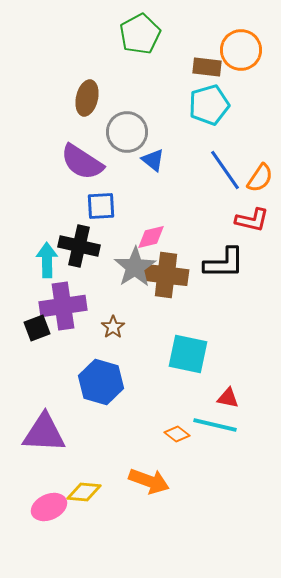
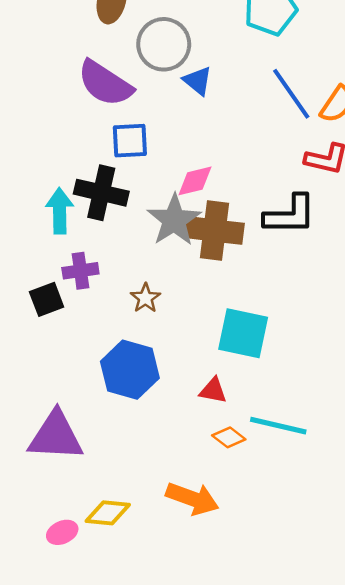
purple cross: (63, 306) -> (80, 271), size x0.6
red triangle: (228, 398) -> (213, 391), moved
pink ellipse: (49, 507) -> (62, 532), size x0.7

